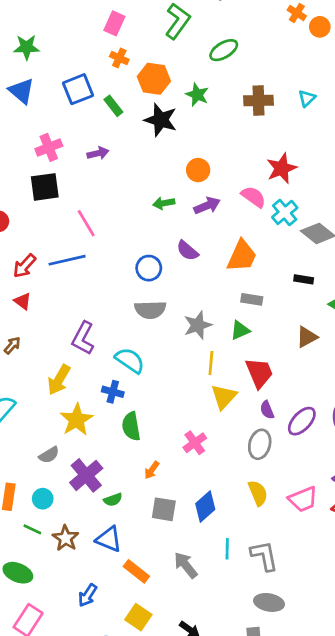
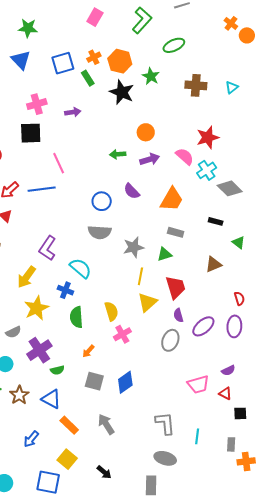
orange cross: (119, 58) -> (94, 57), moved, turned 32
yellow semicircle: (258, 493) -> (111, 311), moved
cyan line: (227, 549) -> (197, 436), moved

